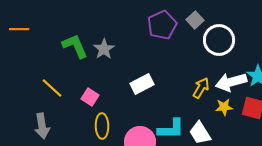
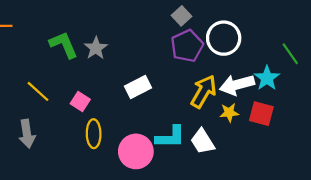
gray square: (195, 20) -> (181, 16), moved
purple pentagon: (162, 25) -> (187, 46), moved
yellow arrow: (201, 88) -> (204, 91), size x1.4

